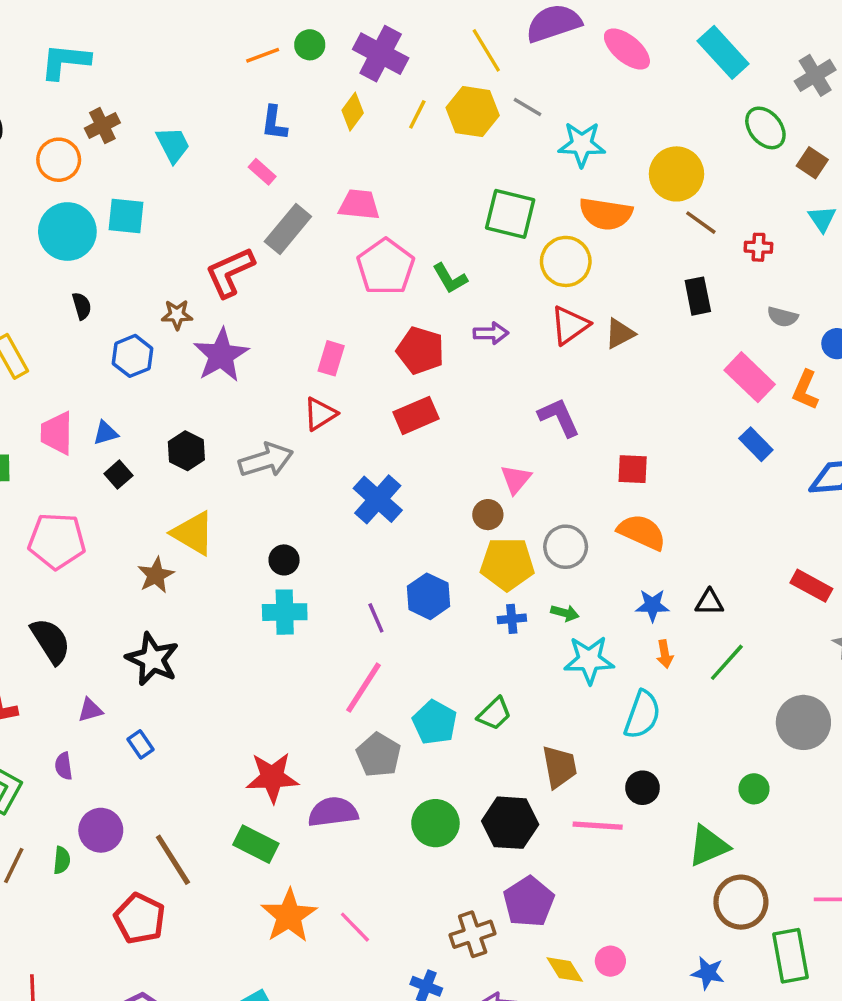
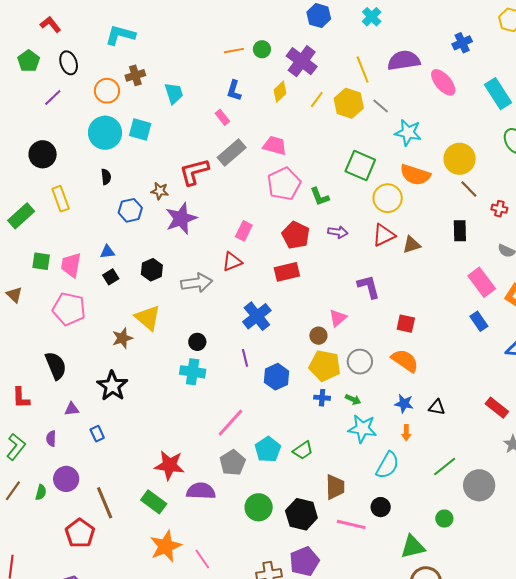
pink trapezoid: (57, 433) -> (71, 265), moved
purple line: (376, 618) -> (245, 358), moved
green line: (727, 662) -> (445, 466), moved

